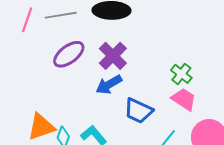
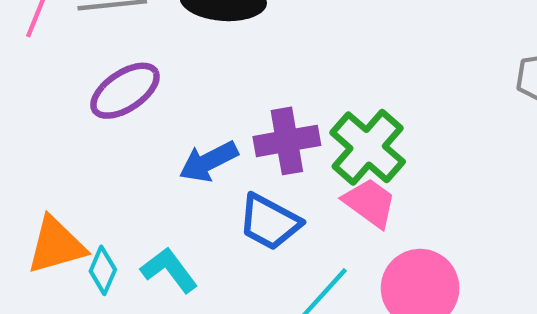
purple cross: (113, 56) -> (287, 141), moved, turned 32
green cross: (181, 74) -> (368, 147), size x1.6

